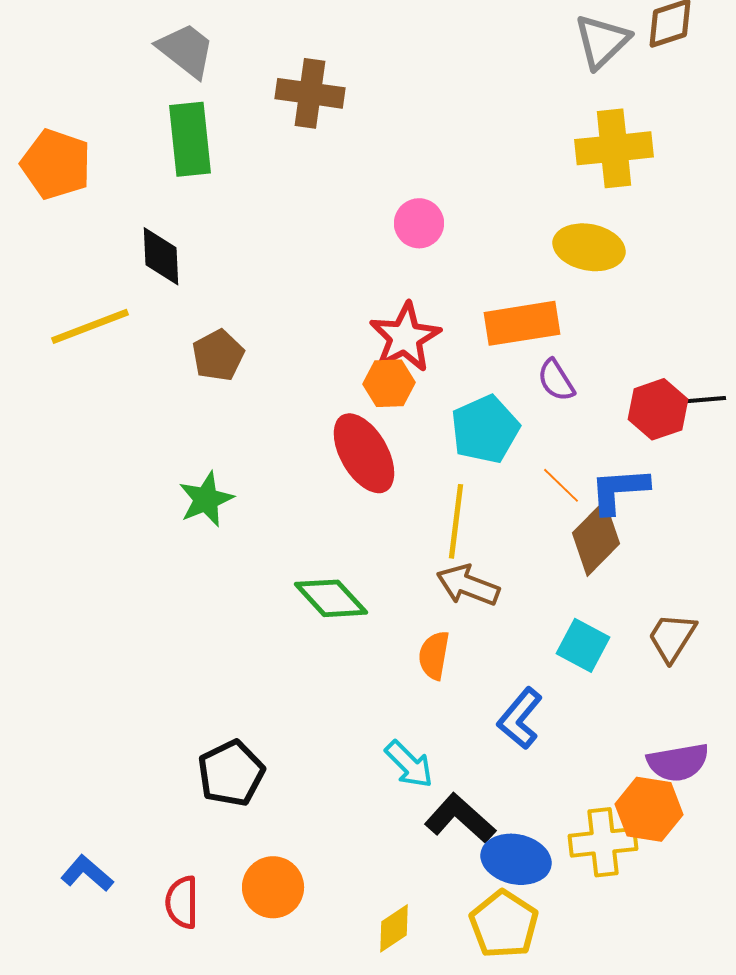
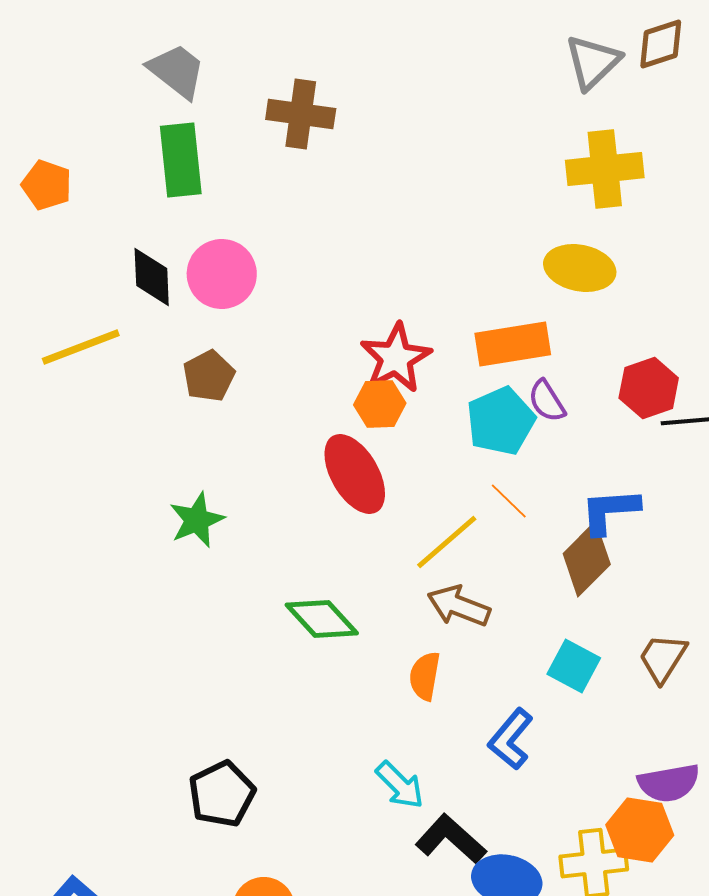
orange pentagon: (56, 164) -> (47, 185), size x0.7
pink circle: (419, 223) -> (222, 274), moved, size x1.4
red hexagon: (658, 409) -> (649, 388), moved
cyan pentagon: (485, 429) -> (501, 421), moved
orange line: (561, 485) -> (509, 501), moved
yellow line: (456, 521) -> (447, 542), turned 42

